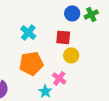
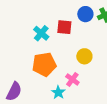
red square: (63, 37) -> (64, 27), moved

